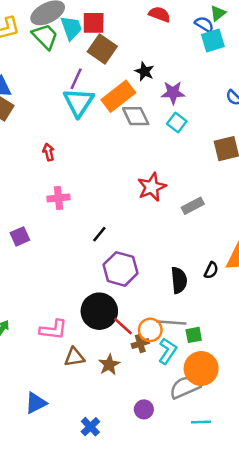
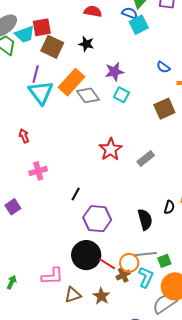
cyan trapezoid: (71, 28) -> (25, 34), turned 100
black star: (144, 71) -> (86, 44), moved

